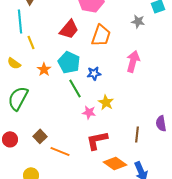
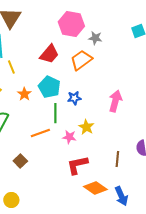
gray star: (138, 21) -> (95, 38), moved
orange trapezoid: (101, 35) -> (81, 60), turned -145
pink arrow: (133, 61) -> (115, 101), moved
green line: (75, 88) -> (55, 113), turned 30
orange line: (60, 151) -> (40, 133), moved, turned -42

